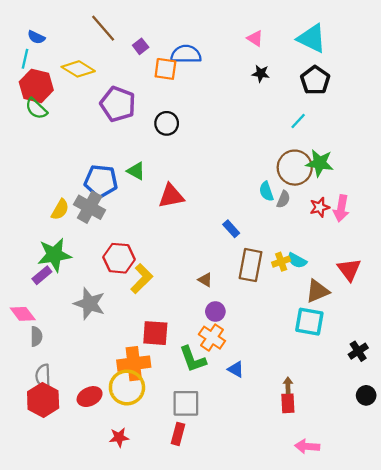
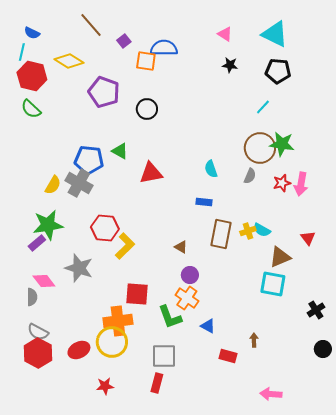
black pentagon: (315, 80) -> (278, 71), turned -30
green semicircle: (36, 109) -> (31, 109), moved
cyan semicircle: (266, 191) -> (211, 169), moved
blue rectangle: (231, 229) -> (204, 202), turned -42
red triangle: (349, 270) -> (308, 238), size x0.7
pink diamond: (23, 314) -> (44, 281), moved
gray semicircle: (43, 376) -> (38, 332), turned -60
red rectangle: (288, 403) -> (228, 356), moved, turned -72

